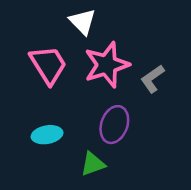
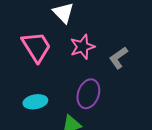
pink star: (107, 65) -> (82, 47), size x0.7

